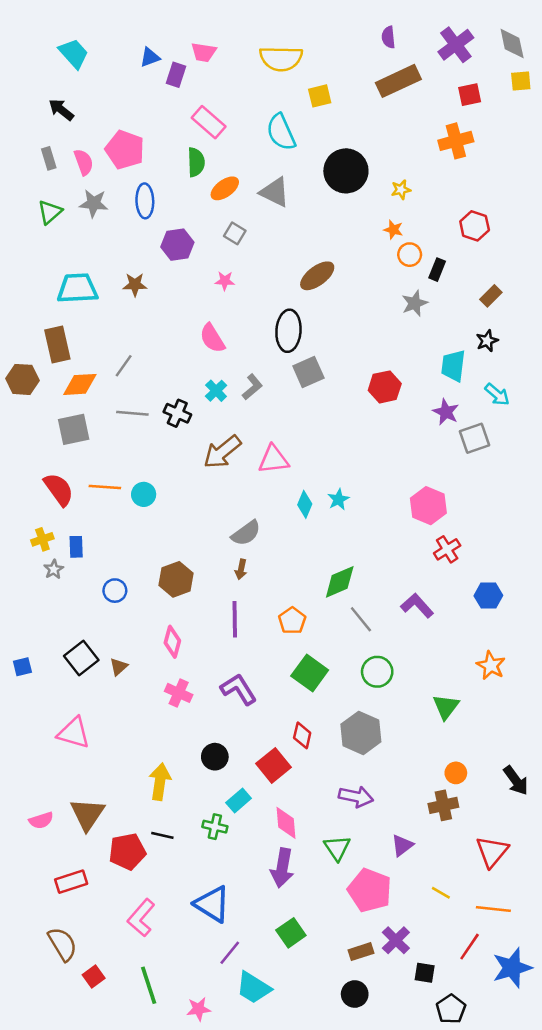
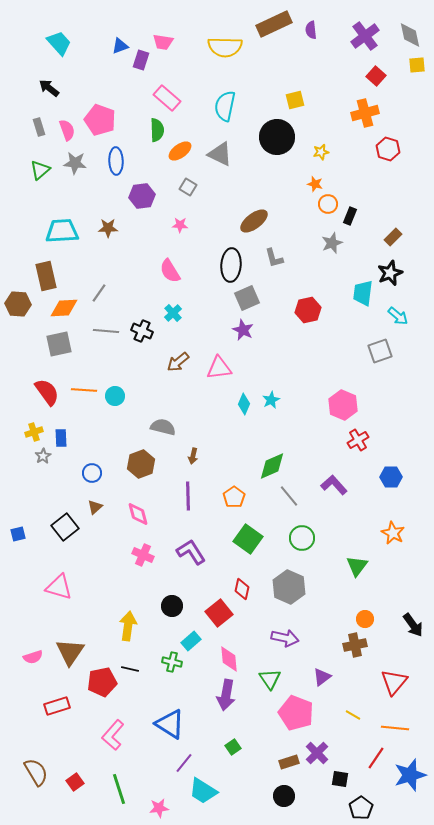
brown rectangle: (398, 81) -> (274, 24), moved
red square: (470, 95) -> (376, 76), turned -36
yellow square: (320, 96) -> (295, 100), moved
cyan semicircle: (281, 132) -> (225, 106), turned 36
red hexagon: (475, 226) -> (388, 149), moved
black star: (487, 341) -> (390, 273), size x1.4
gray L-shape: (252, 387) -> (274, 258), moved, turned 115
purple star: (446, 412) -> (243, 330), moved
brown arrow: (222, 452) -> (178, 362), size x0.7
gray semicircle: (246, 533) -> (163, 427), moved, turned -130
pink diamond: (172, 642) -> (138, 514), turned -30
brown triangle: (119, 667) -> (95, 507), moved
green square: (291, 933) -> (233, 747), size x0.7
brown semicircle: (62, 944) -> (36, 772), moved

